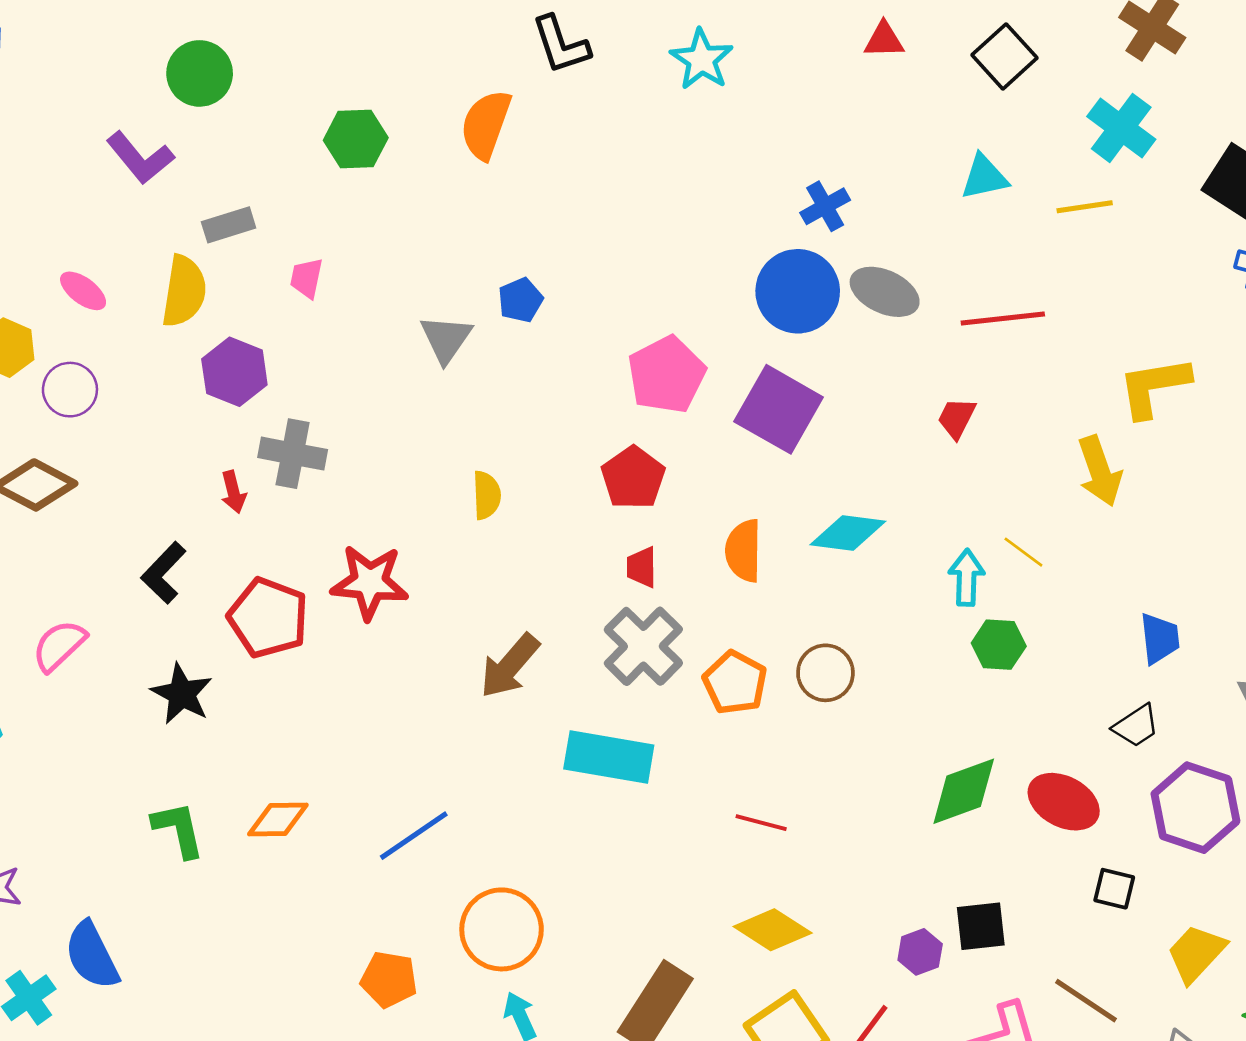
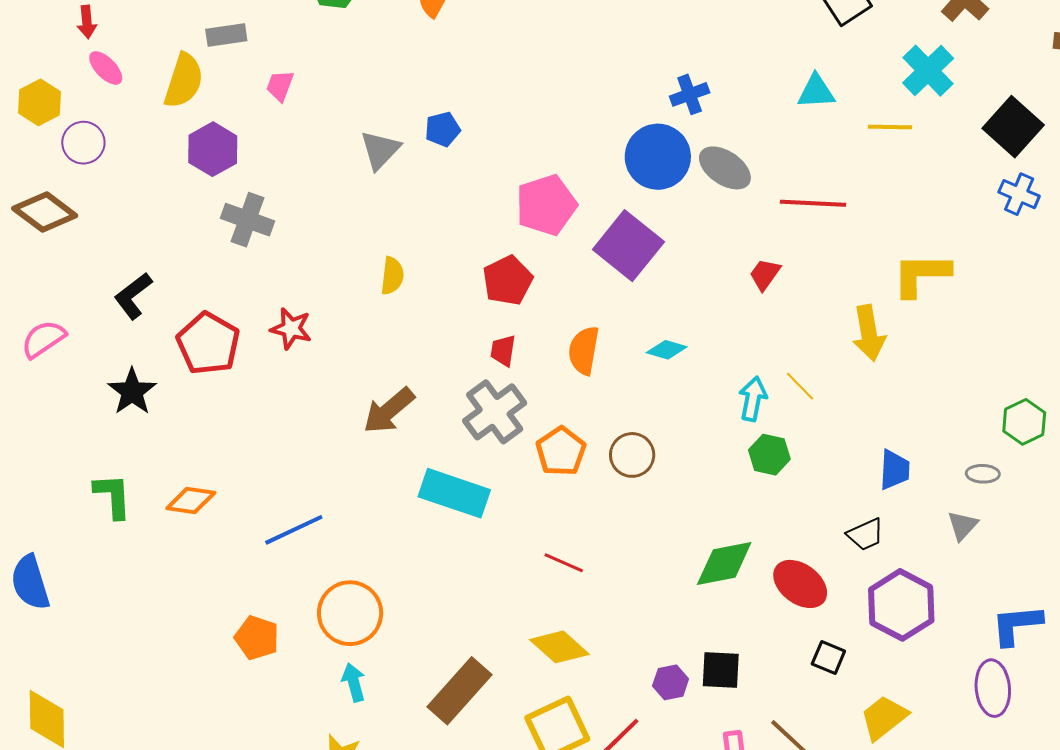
red arrow: (233, 492) -> (87, 22), moved
cyan diamond: (848, 533) -> (667, 350), size x0.7
red star: (370, 582) -> (291, 329), size x0.7

